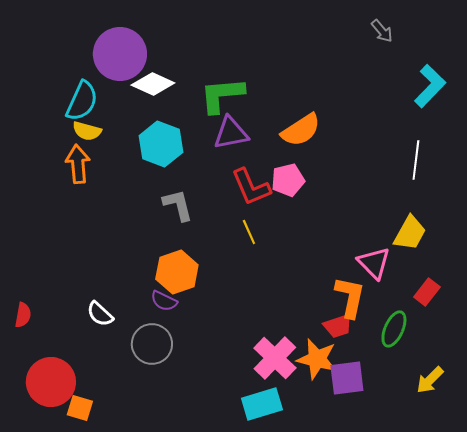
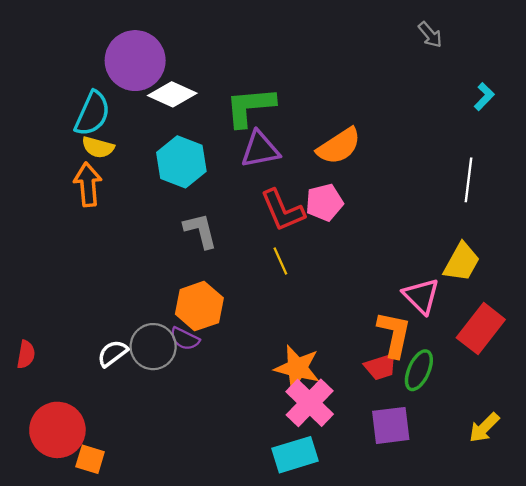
cyan L-shape: (430, 86) -> (484, 97), size x0.6
red rectangle: (427, 292) -> (481, 329), size x1.6
white semicircle: (100, 314) -> (113, 353), turned 100
green ellipse: (394, 329) -> (419, 370), moved
gray circle: (152, 344) -> (153, 347), moved
orange star: (317, 359) -> (297, 368), moved

